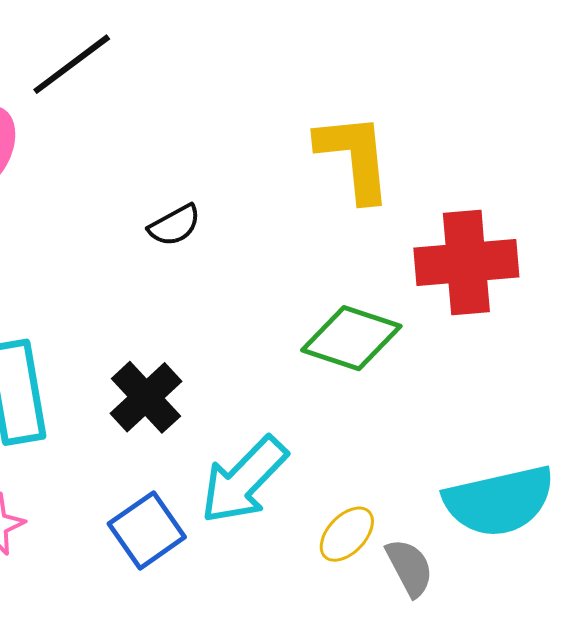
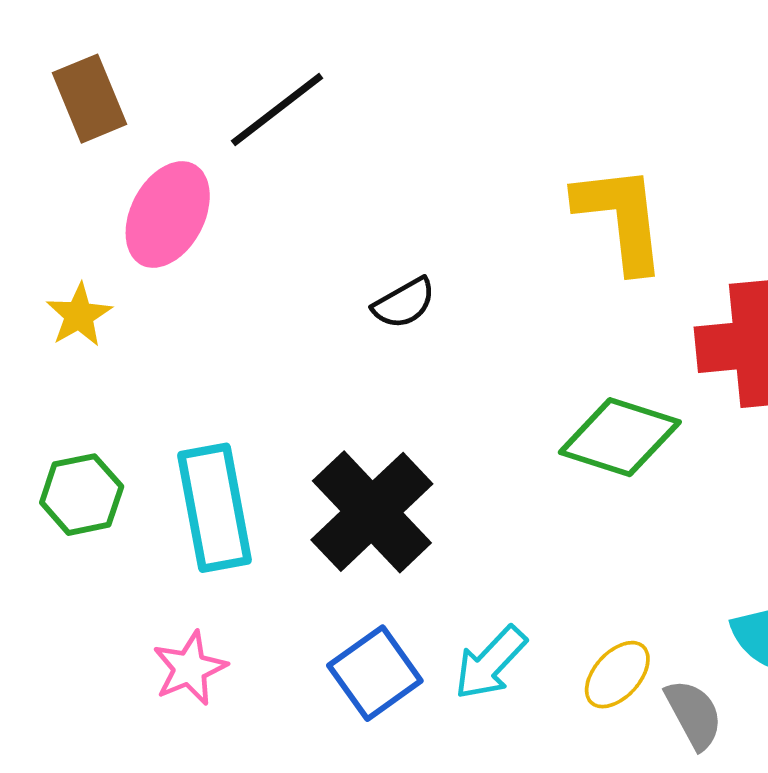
black cross: (146, 397) -> (372, 512), size x1.4
cyan arrow: (244, 480) -> (490, 663), moved, size x0.7

